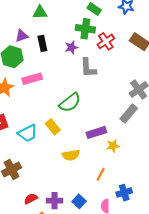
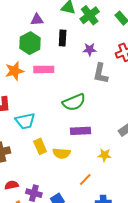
green cross: (85, 29) -> (90, 15), moved, turned 30
purple triangle: (22, 36) -> (37, 20), moved
yellow rectangle: (53, 127) -> (40, 146), moved
purple rectangle: (96, 132) -> (81, 131), moved

